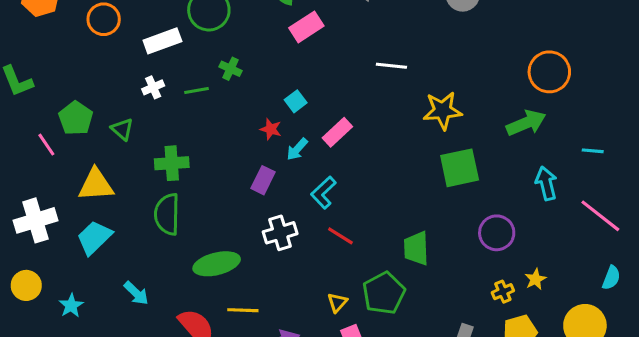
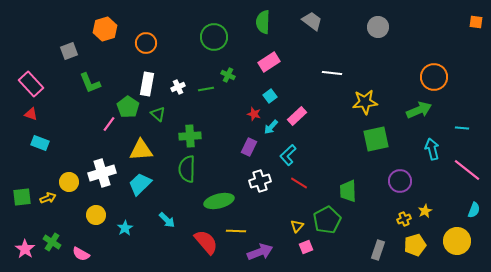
pink rectangle: (306, 27) -> (269, 62), moved
white rectangle: (162, 41) -> (147, 84), moved, turned -60
pink line: (46, 145) -> (109, 124), turned 70

